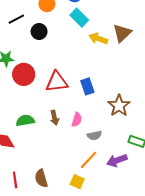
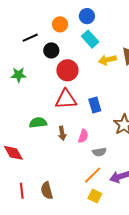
yellow arrow: (98, 39) -> (107, 60), turned -36
red circle: (24, 74) -> (67, 70), moved
green semicircle: (25, 121) -> (38, 123), moved
yellow square: (77, 182) -> (95, 196), moved

